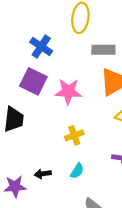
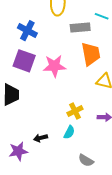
yellow cross: (74, 135) -> (75, 111), moved

